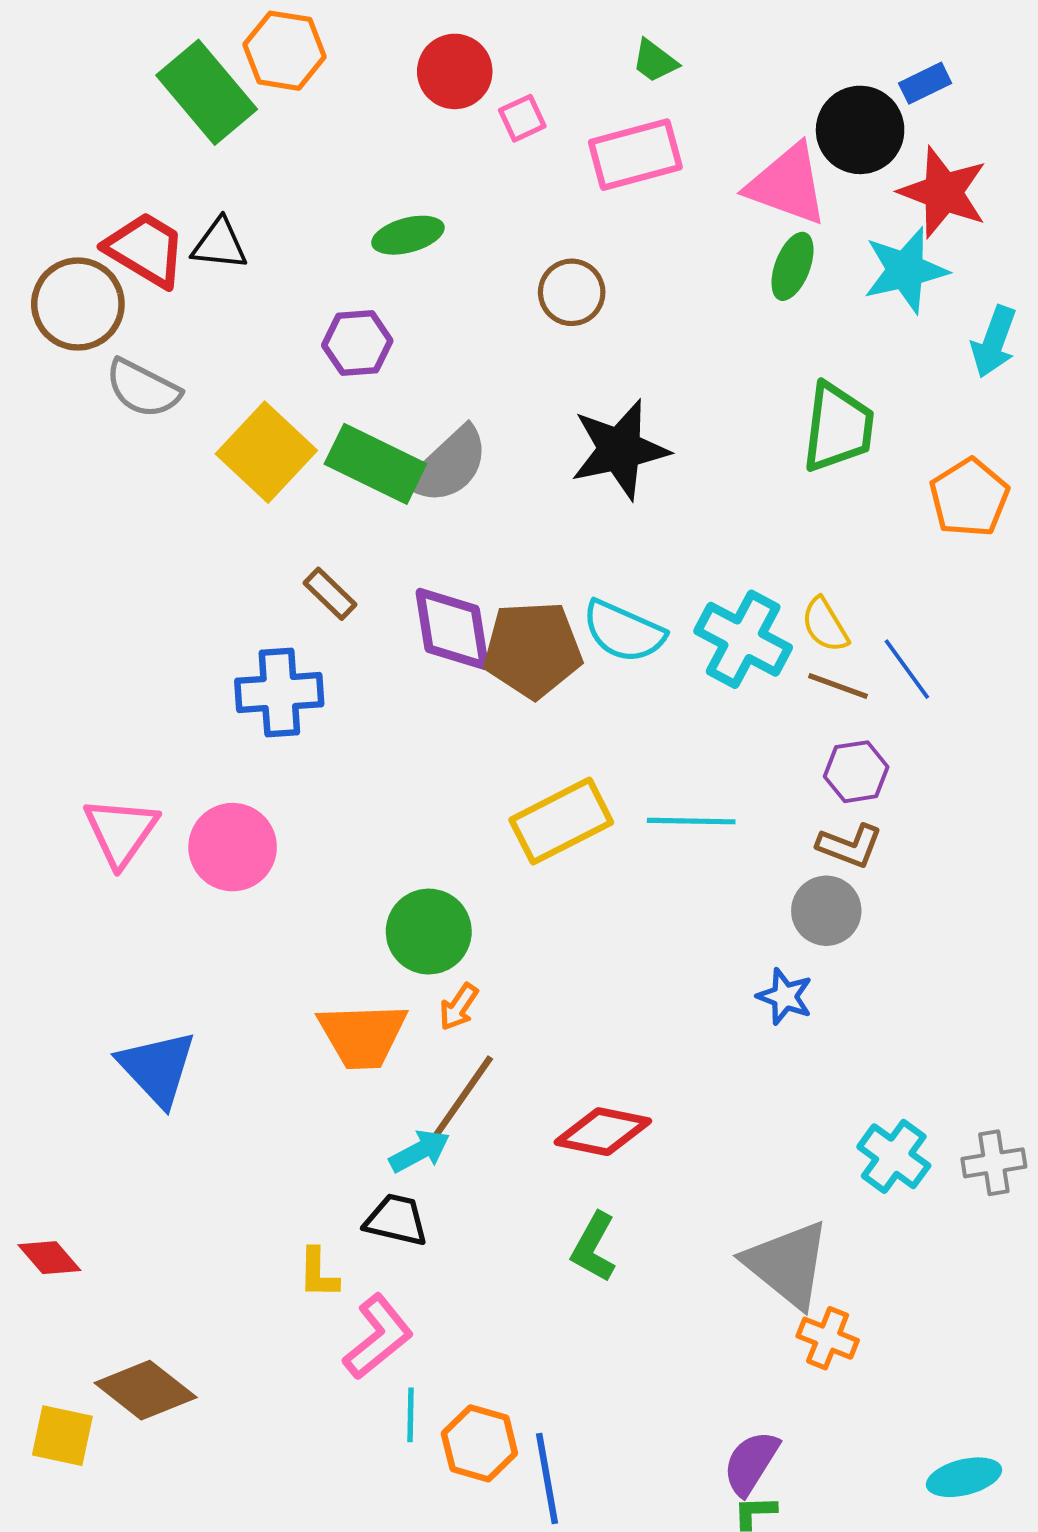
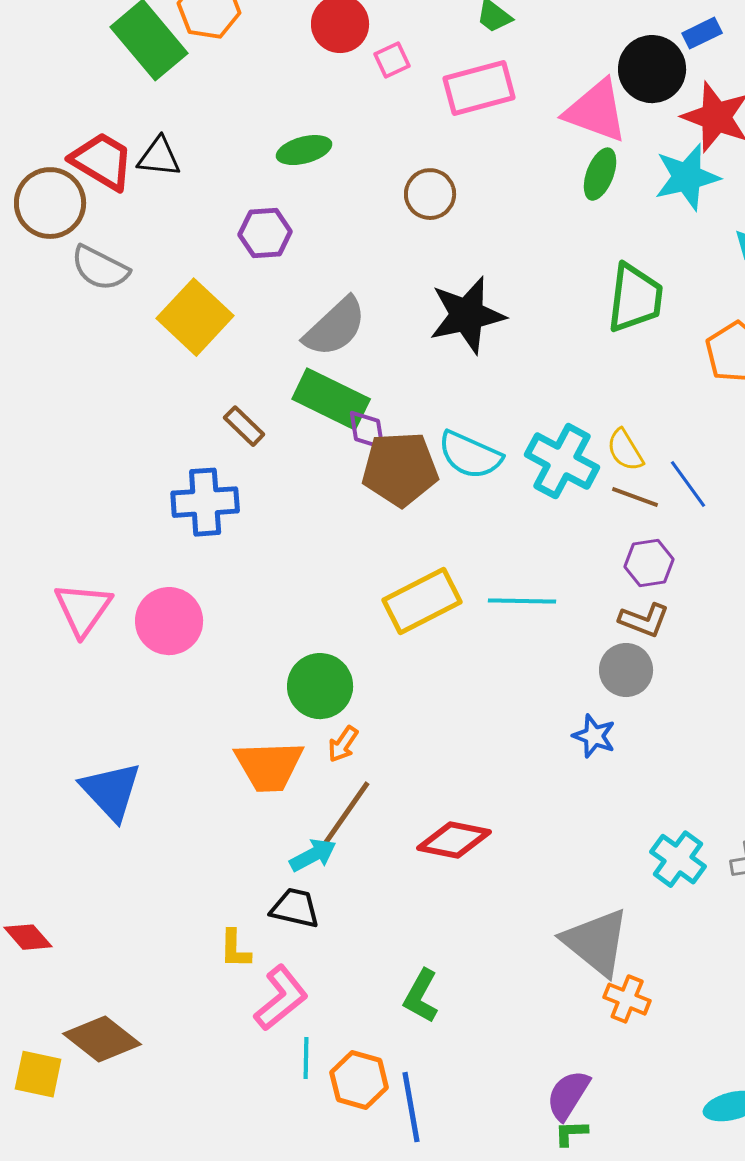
green rectangle: (375, 464) -> (331, 399), moved
purple diamond: (452, 629) -> (367, 430), moved, size x0.6
green L-shape: (594, 1247) -> (421, 996), moved

